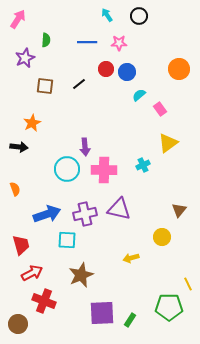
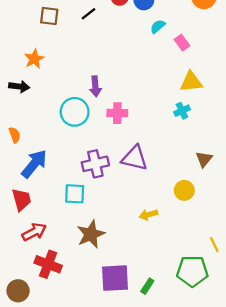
yellow triangle: (168, 143) -> (191, 82), turned 30
cyan cross: (143, 165) -> (182, 111), moved
pink cross: (104, 170) -> (117, 113), size x0.7
blue arrow: (47, 214) -> (34, 164), moved, turned -32

